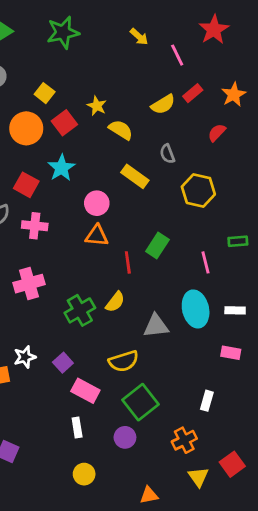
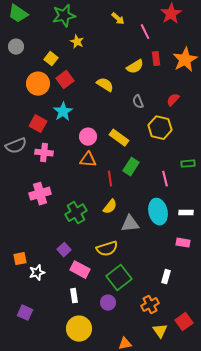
red rectangle: (193, 93) -> (156, 59), turned -56
orange star: (234, 95) -> (185, 60), size x1.4
yellow star: (97, 106) -> (77, 42), moved
red semicircle: (217, 133) -> (173, 100), moved
yellow rectangle: (135, 176) -> (119, 138), moved
yellow semicircle: (115, 302) -> (110, 207), moved
white star: (25, 357) -> (37, 273), moved
yellow circle: (84, 474) -> (79, 329), size x1.6

